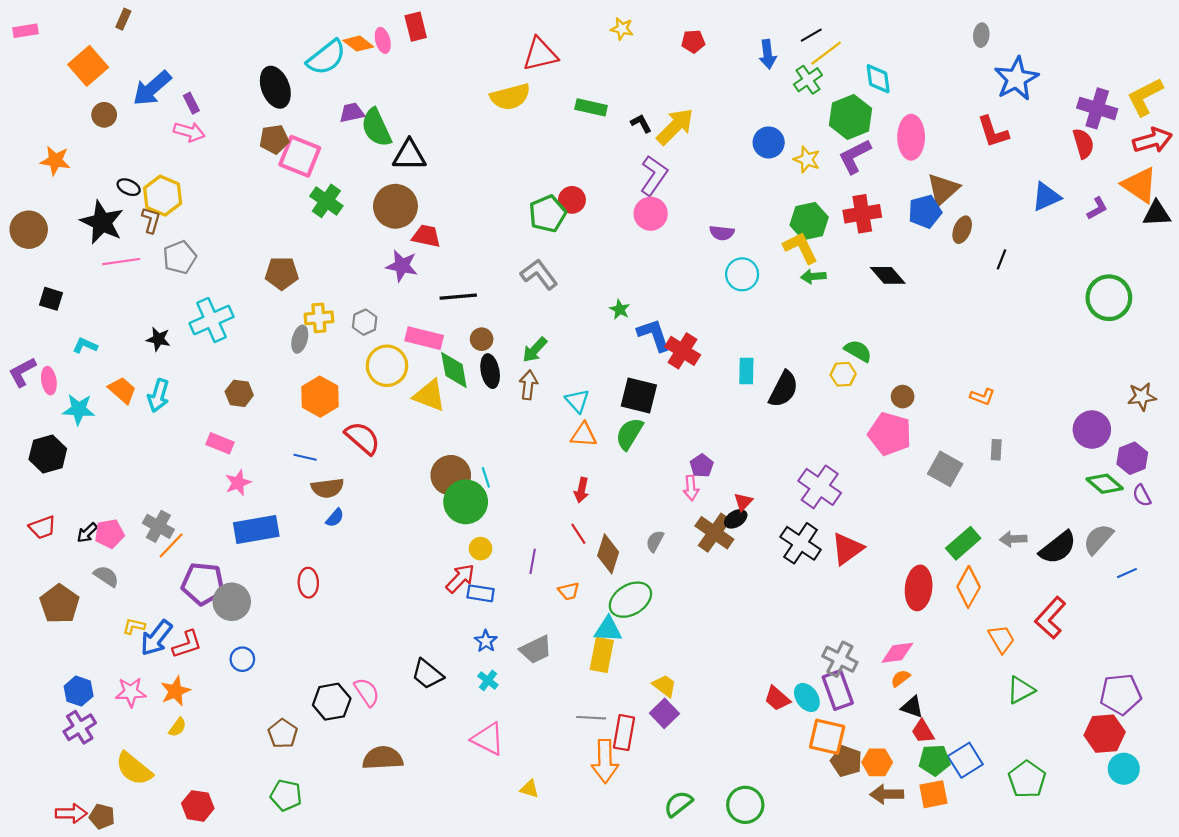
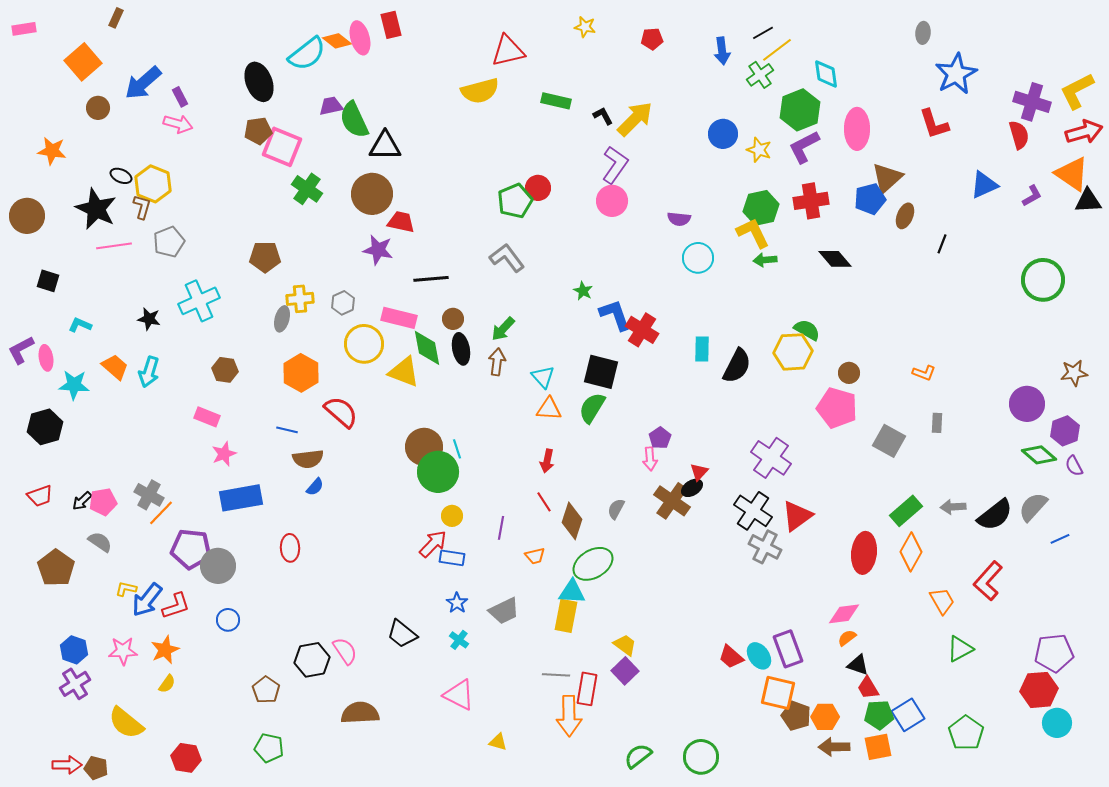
pink ellipse: (383, 40) -> (360, 38), size x1.4
yellow hexagon: (843, 374) -> (793, 352), size x1.6
gray cross: (840, 659) -> (765, 547), moved

